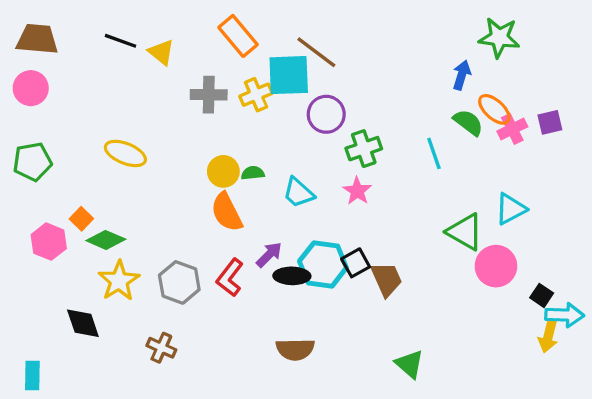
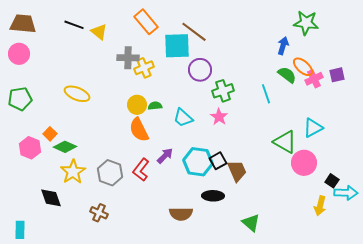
yellow cross: (256, 95) -> (144, 68), moved
black ellipse: (292, 276) -> (213, 196), moved
yellow arrow: (548, 336) -> (320, 206), moved

